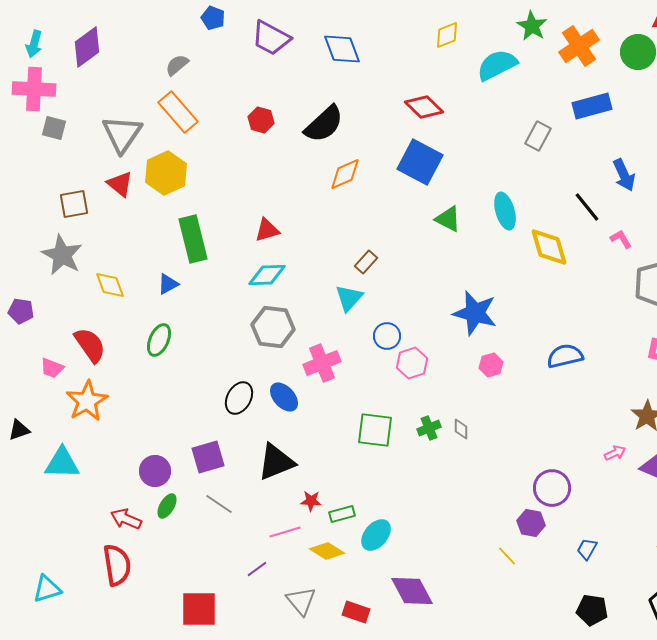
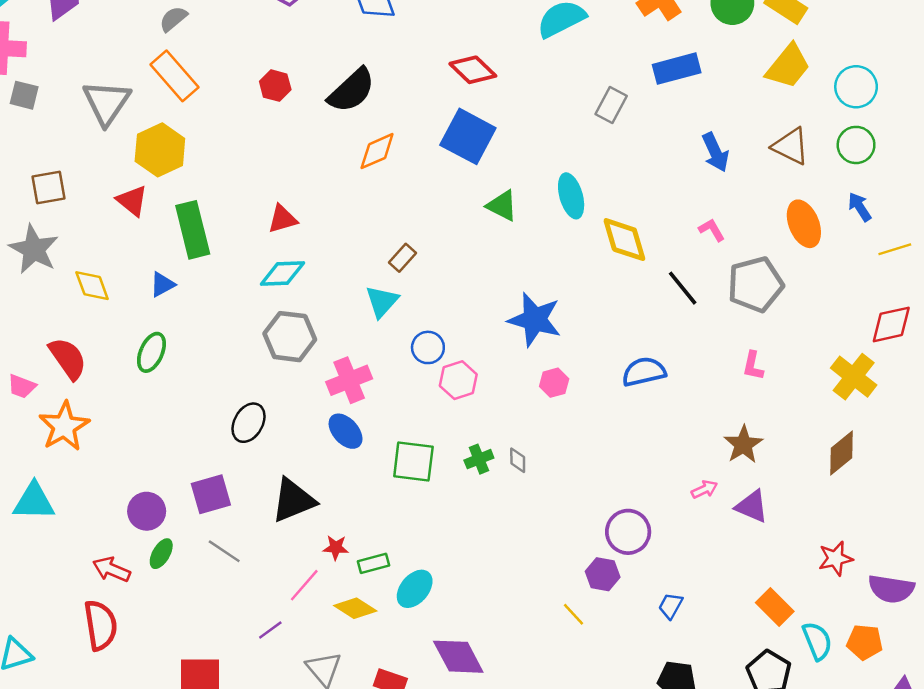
red triangle: (120, 184) -> (132, 201), moved
black line: (587, 207) -> (683, 288), moved
blue ellipse: (284, 397) -> (346, 431), moved
pink line: (285, 532) -> (304, 585), turned -32

